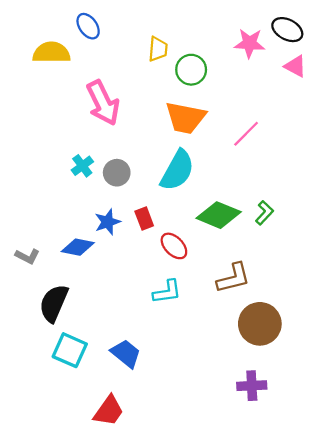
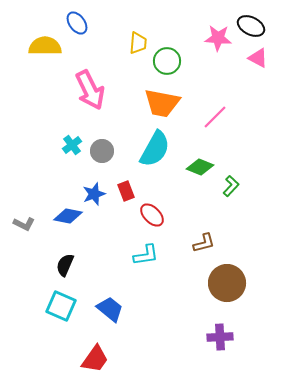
green diamond: (219, 215) -> (200, 167), moved, size x0.7
brown L-shape: (233, 278) -> (204, 243), size x0.7
black semicircle: (54, 303) -> (65, 265), moved, size x0.7

